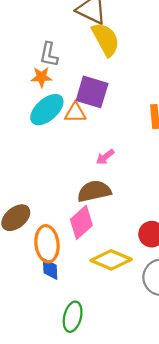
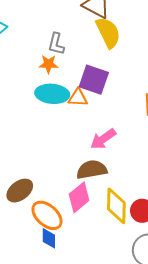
cyan ellipse: (47, 110) -> (52, 94), turned 44
pink arrow: (105, 157) -> (103, 139), size x1.5
orange ellipse: (47, 244) -> (47, 215), turned -44
yellow diamond: (111, 260) -> (116, 206), moved, turned 66

